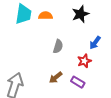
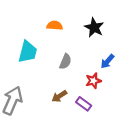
cyan trapezoid: (23, 14) -> (28, 52), moved
black star: (80, 14) -> (94, 28), turned -30

